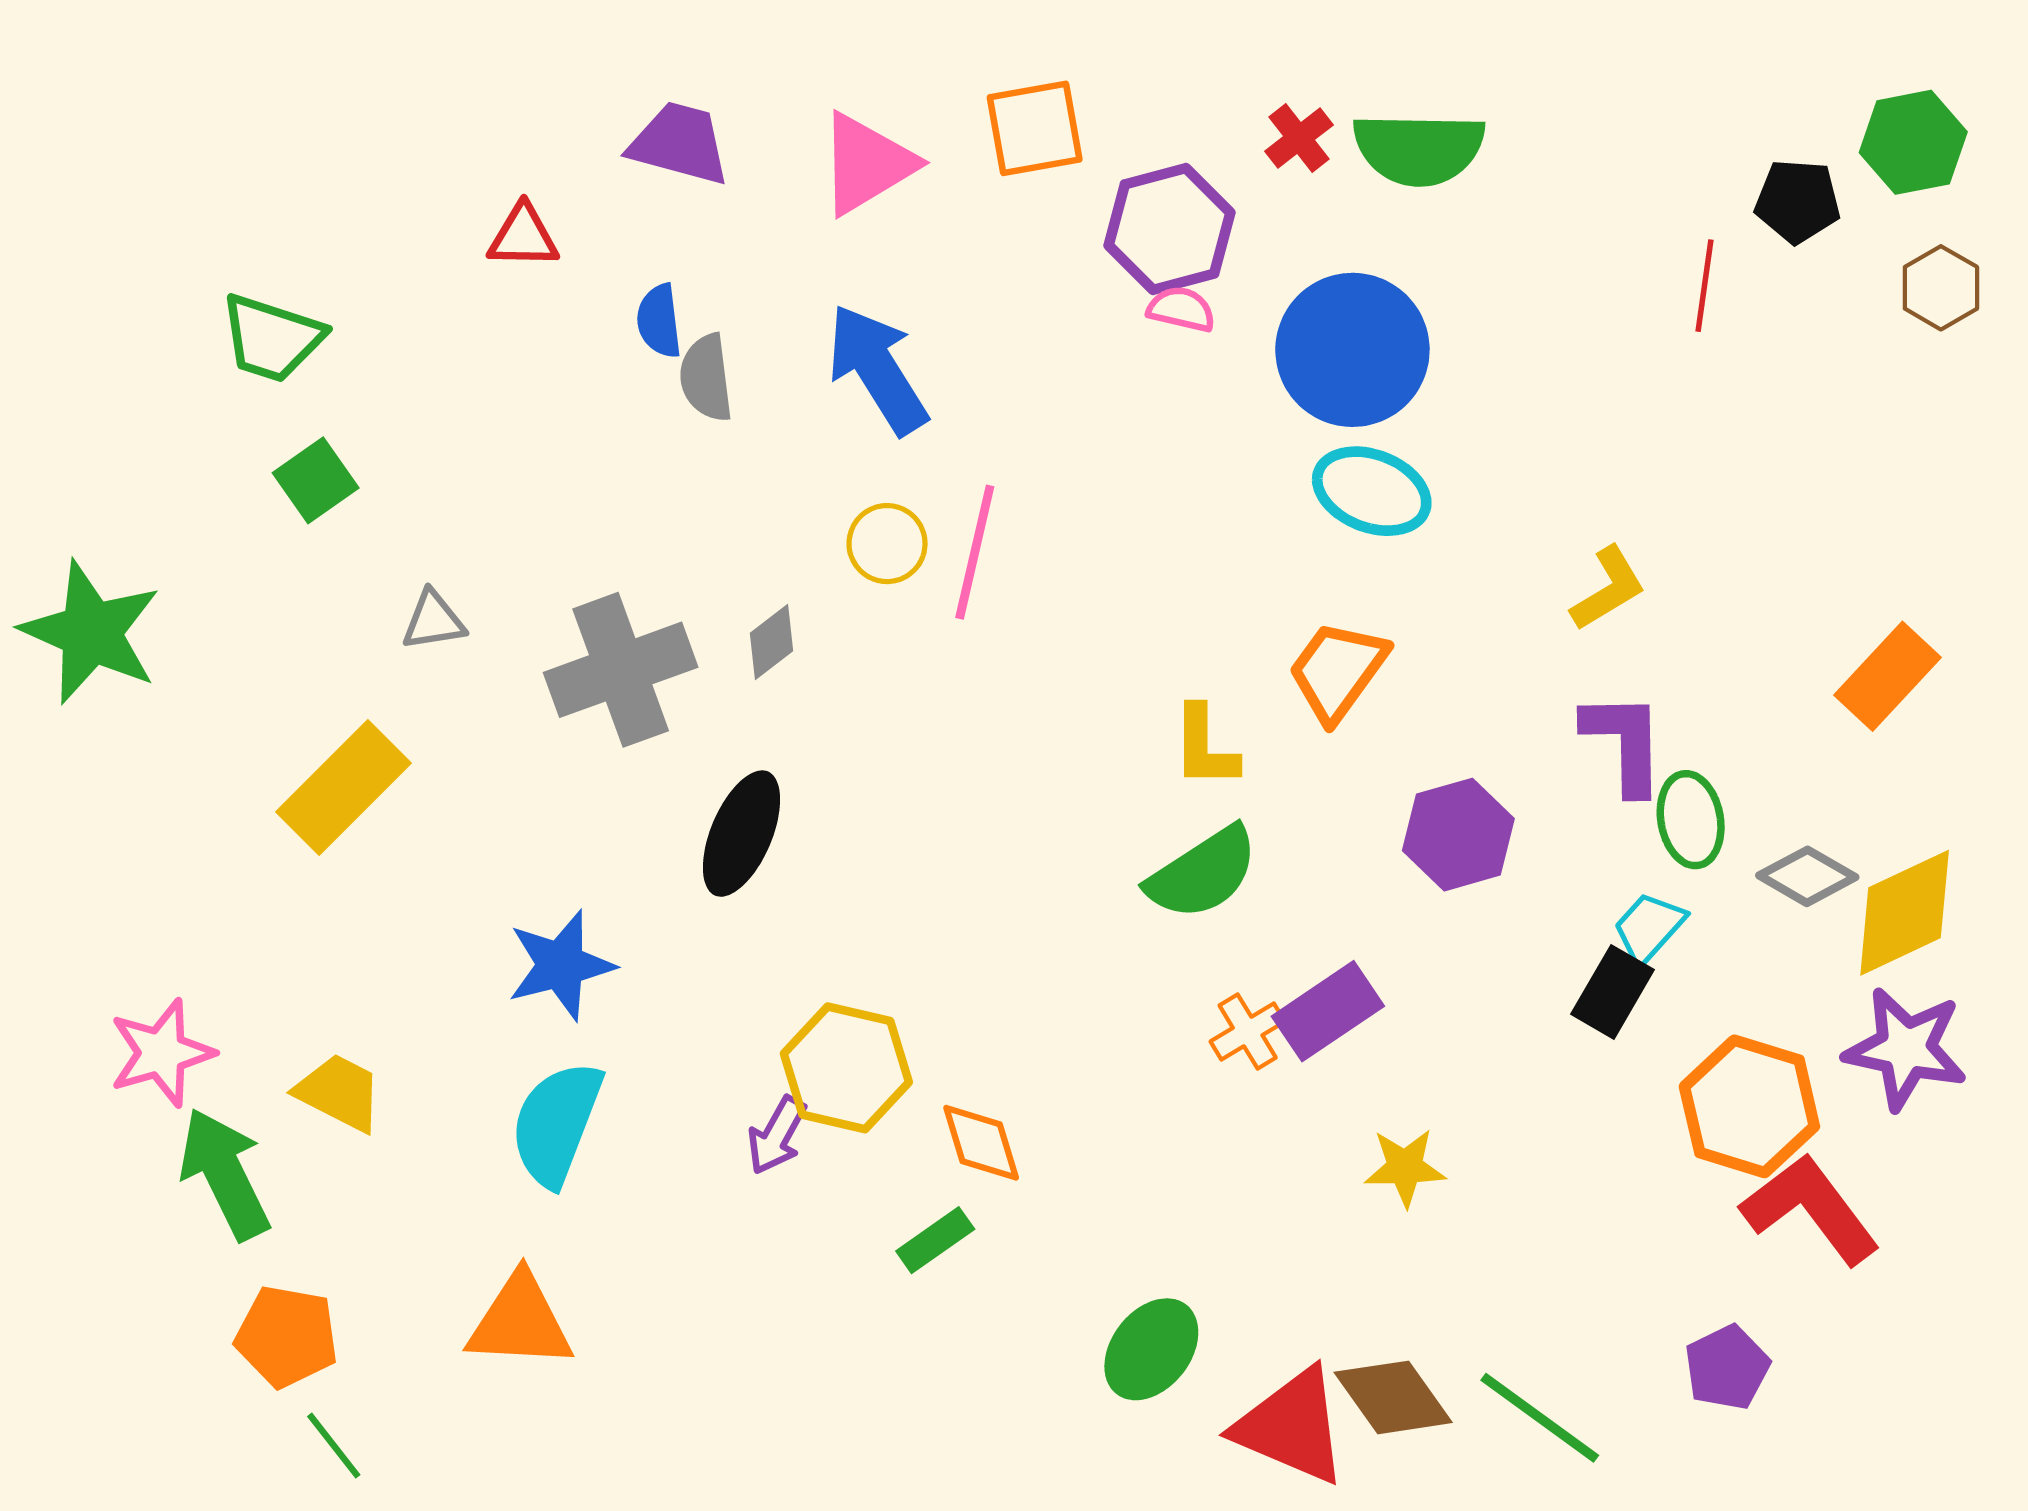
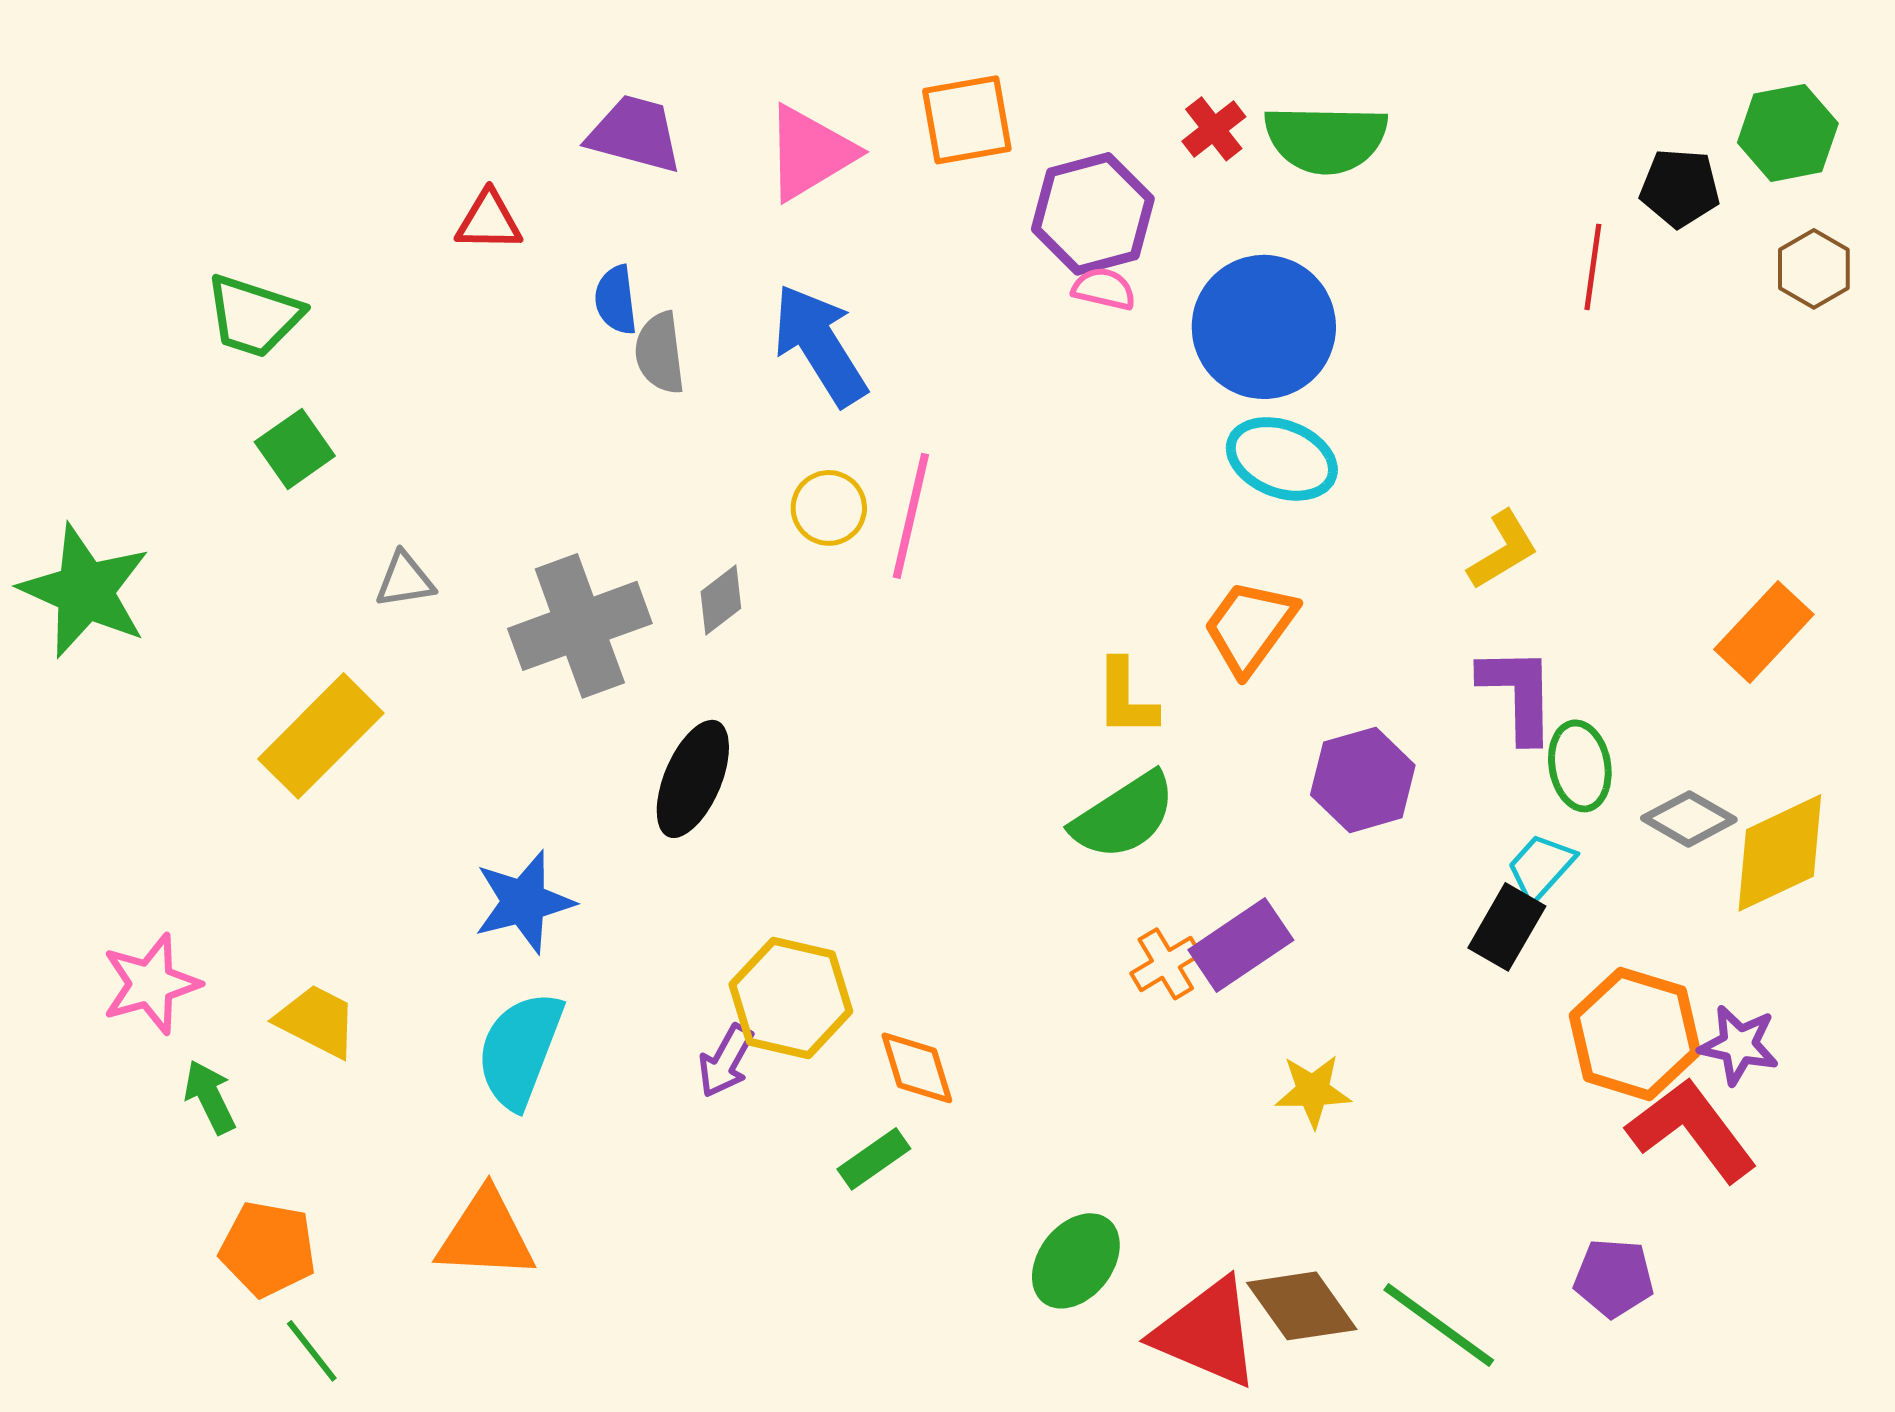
purple star: (1906, 1049) -> (1739, 1045), moved, size x0.7
green arrow: (225, 1174) -> (210, 1097), size x0.6
purple pentagon: (1727, 1367) -> (1614, 1278), turned 30

